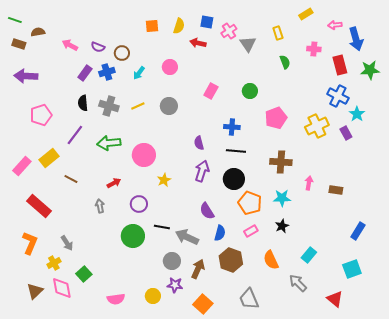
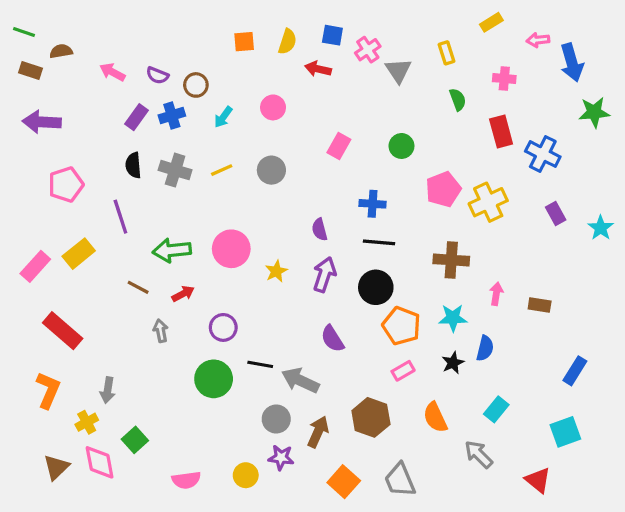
red rectangle: (340, 65) -> (501, 132), moved
cyan star: (357, 114) -> (601, 228), moved
yellow cross: (317, 126) -> (488, 202), moved
purple line: (75, 135) -> (120, 217), turned -55
green arrow: (109, 143) -> (172, 250), moved
brown line: (71, 179) -> (138, 287), moved
yellow star: (164, 180) -> (276, 271), moved
blue semicircle: (220, 233) -> (485, 348), moved
gray arrow: (67, 243) -> (108, 390), turned 42
orange square: (203, 304) -> (344, 482), moved

